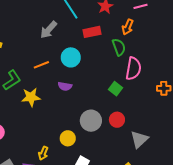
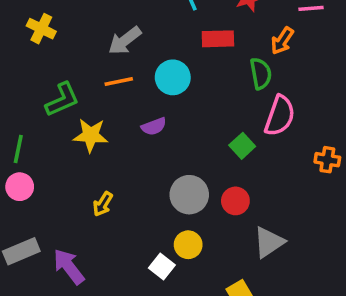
gray arrow: (49, 30) -> (125, 41), moved
purple semicircle: (65, 86) -> (154, 126), turned -40
yellow circle: (68, 138) -> (188, 245), moved
yellow arrow: (43, 153) -> (103, 204), moved

